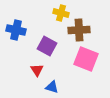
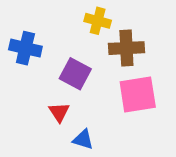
pink square: (86, 59) -> (138, 95), turned -30

